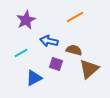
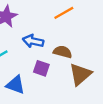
blue triangle: (34, 78) -> (15, 85), turned 48

